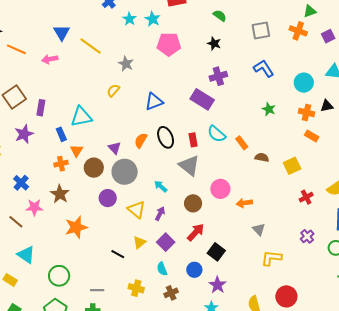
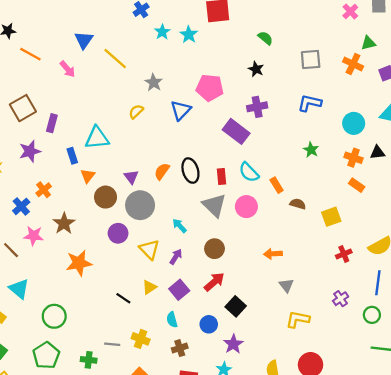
pink pentagon: (169, 44) -> (210, 88), moved
pink arrow: (50, 59) -> (67, 69), turned -126
blue L-shape: (264, 68) -> (310, 103), turned -50
blue triangle: (154, 102) -> (181, 110), moved, turned -30
orange cross: (61, 164) -> (44, 190), moved, turned -32
pink circle: (220, 189) -> (246, 207), moved
gray line: (97, 290) -> (112, 344), moved

